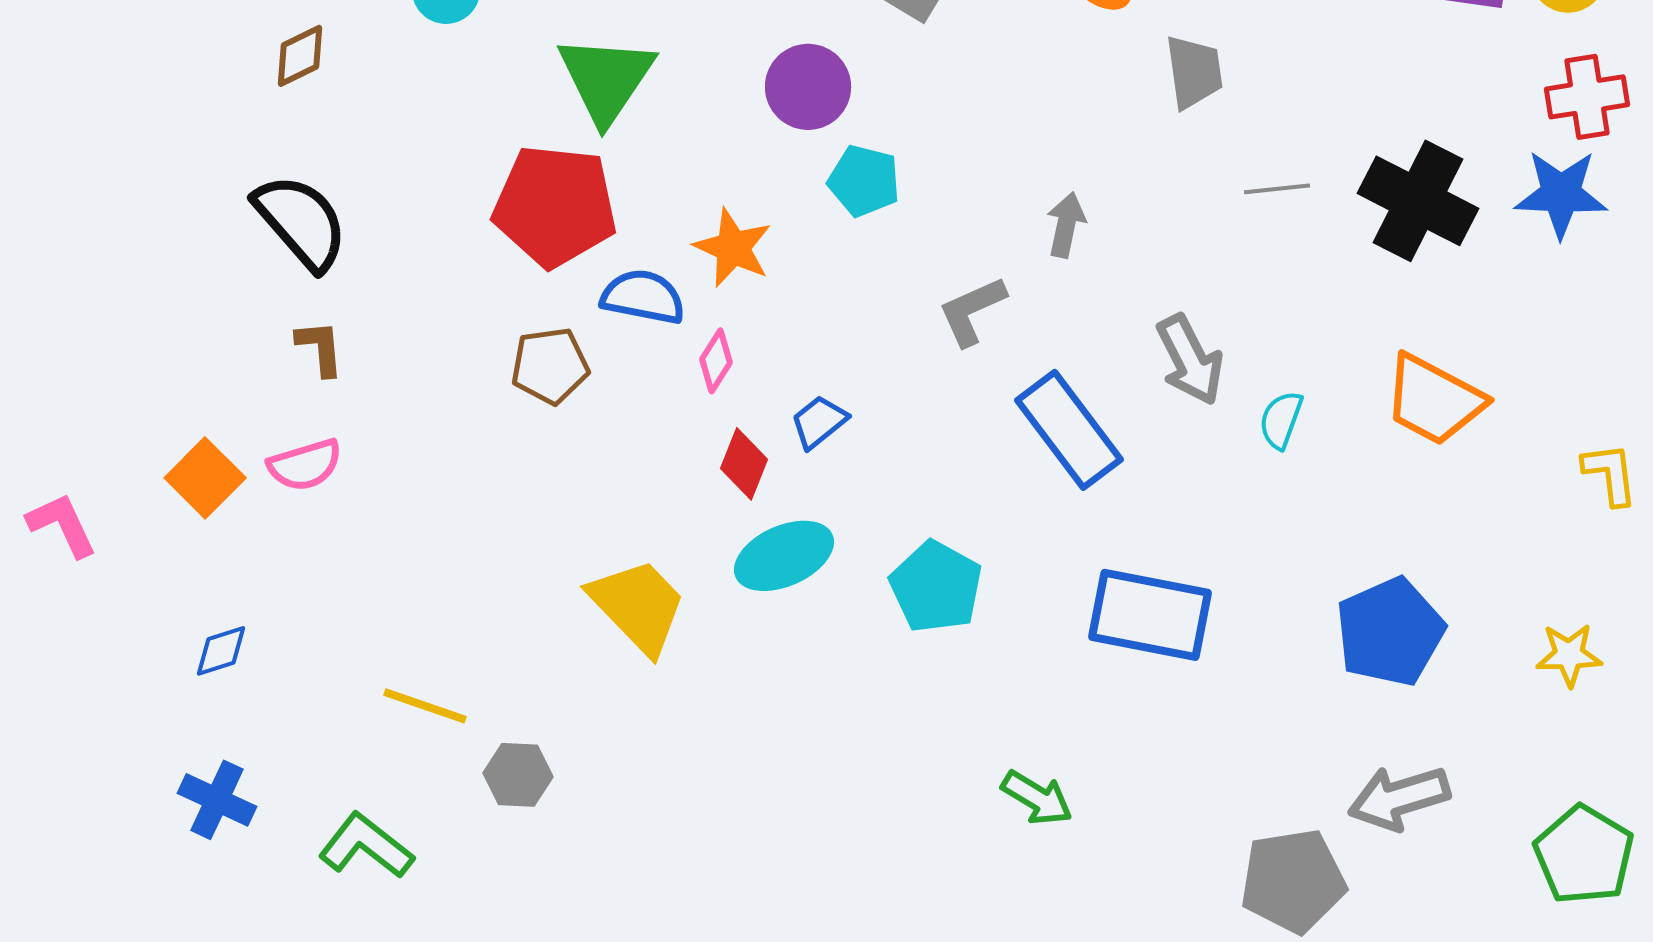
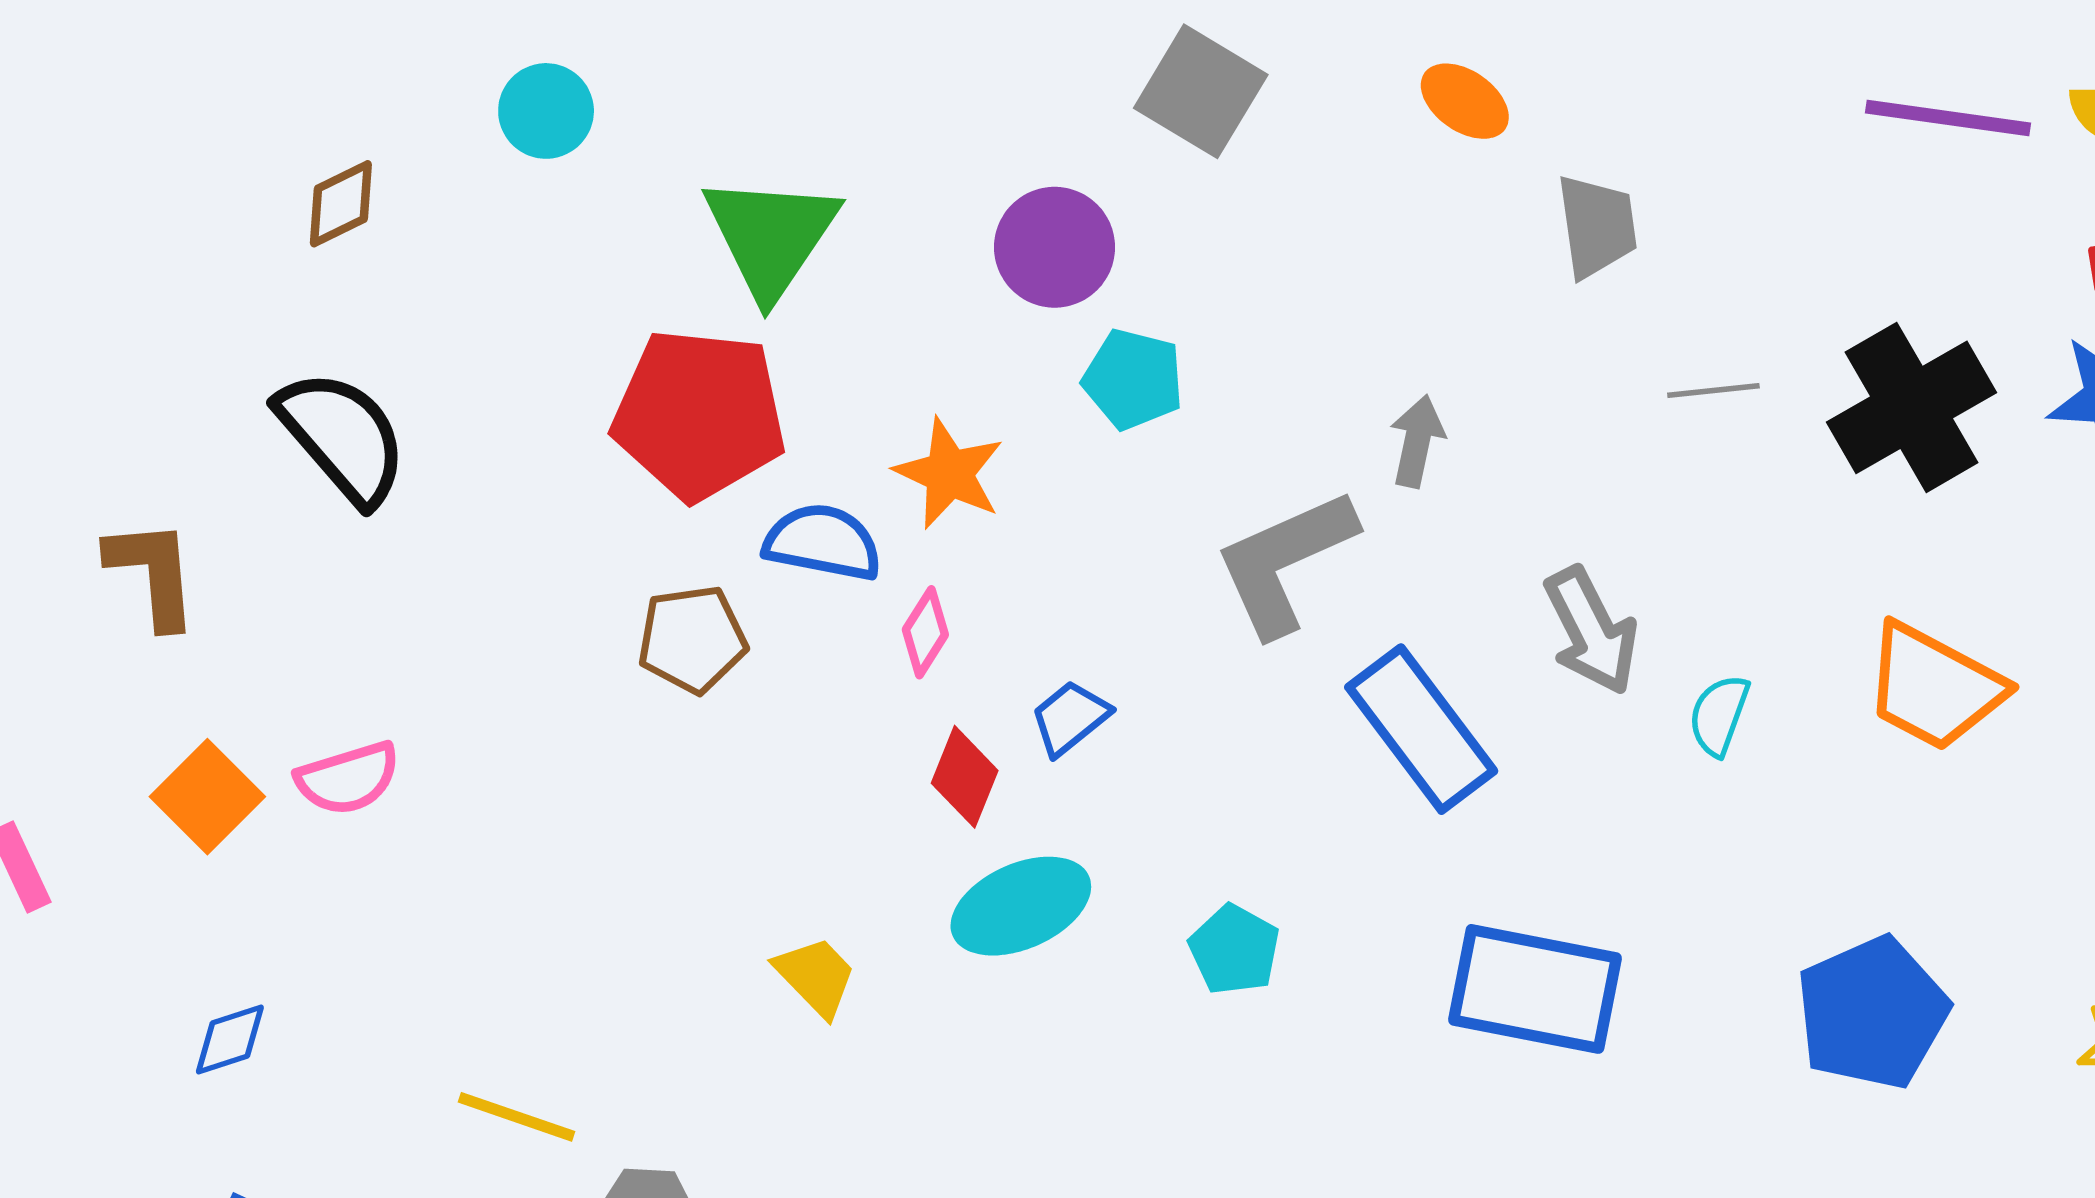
black cross: (1418, 201) -> (1911, 407), turned 33
gray L-shape: (972, 311) -> (1285, 562), size x1.5
brown L-shape: (320, 348) -> (153, 573), moved, size x1.4
cyan pentagon: (936, 587) -> (1234, 950), size x0.7
yellow trapezoid: (638, 606) -> (816, 976), size x0.6

